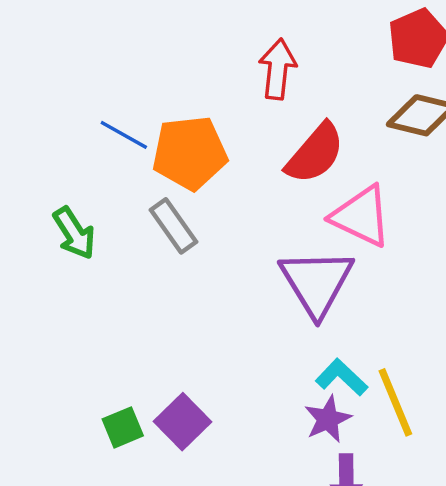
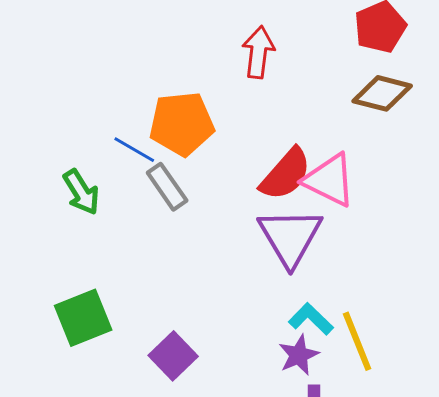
blue line: (124, 135) -> (134, 150), moved
red semicircle: (315, 153) -> (286, 174), moved
green square: (123, 427) -> (83, 318), moved, size x1.6

